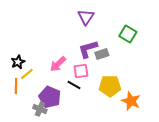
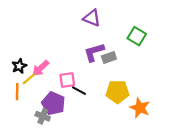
purple triangle: (86, 17) -> (92, 18), turned -42
pink arrow: (58, 64) -> (41, 68), moved
pink square: (81, 71) -> (67, 80), moved

